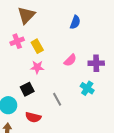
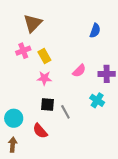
blue semicircle: (75, 22) -> (95, 31), moved
black square: (27, 89) -> (48, 105), moved, turned 32
red semicircle: (33, 117) -> (40, 131), turned 35

